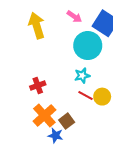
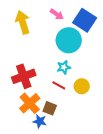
red cross: (38, 86) -> (24, 76), size x1.6
red line: (86, 95) -> (59, 85), moved
brown square: (67, 121) -> (50, 108), turned -32

